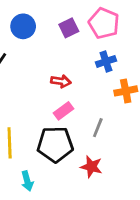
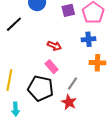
pink rectangle: (64, 111) -> (52, 67), turned 72
red star: (91, 167) -> (69, 102), moved

